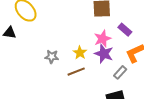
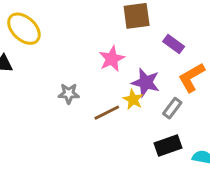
pink star: (102, 39) -> (112, 59), moved
yellow star: (80, 53) -> (133, 99), moved

